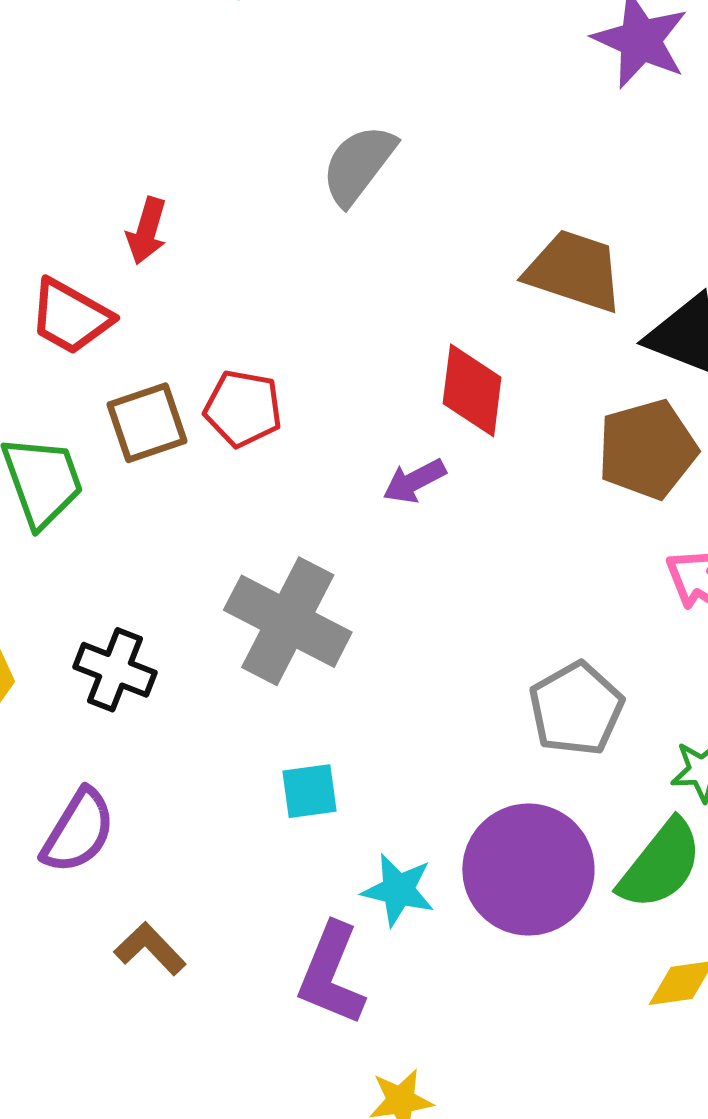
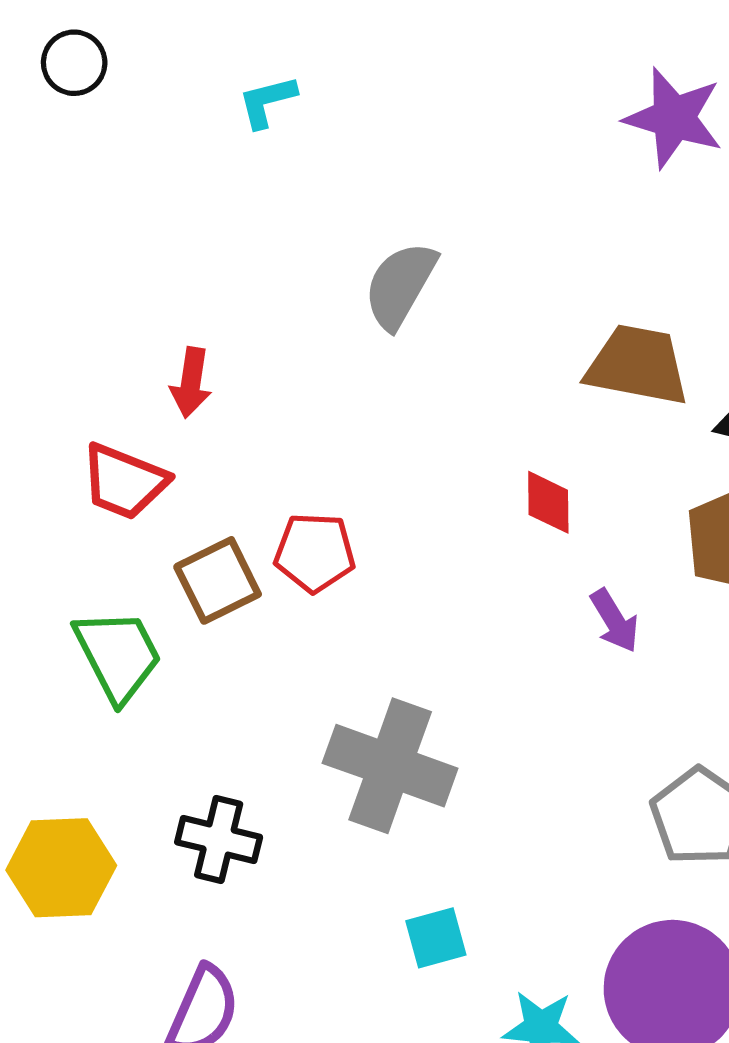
red diamond: (472, 390) -> (548, 502), size x0.7
purple arrow: (414, 481) -> (615, 621), moved, turned -86

